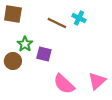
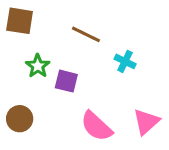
cyan cross: (79, 18) -> (125, 61), moved
brown circle: (13, 61) -> (20, 119), moved

